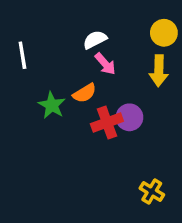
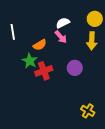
white semicircle: (95, 40) -> (63, 23), moved
orange semicircle: (85, 93) -> (40, 45), moved
red cross: (107, 122) -> (44, 71), moved

